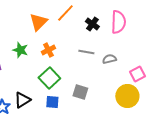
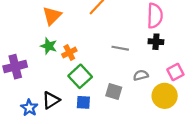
orange triangle: (38, 22) -> (52, 16), moved
black cross: (92, 24) -> (156, 42), moved, turned -32
orange cross: (48, 50) -> (69, 53), moved
gray semicircle: (109, 59) -> (141, 75), moved

